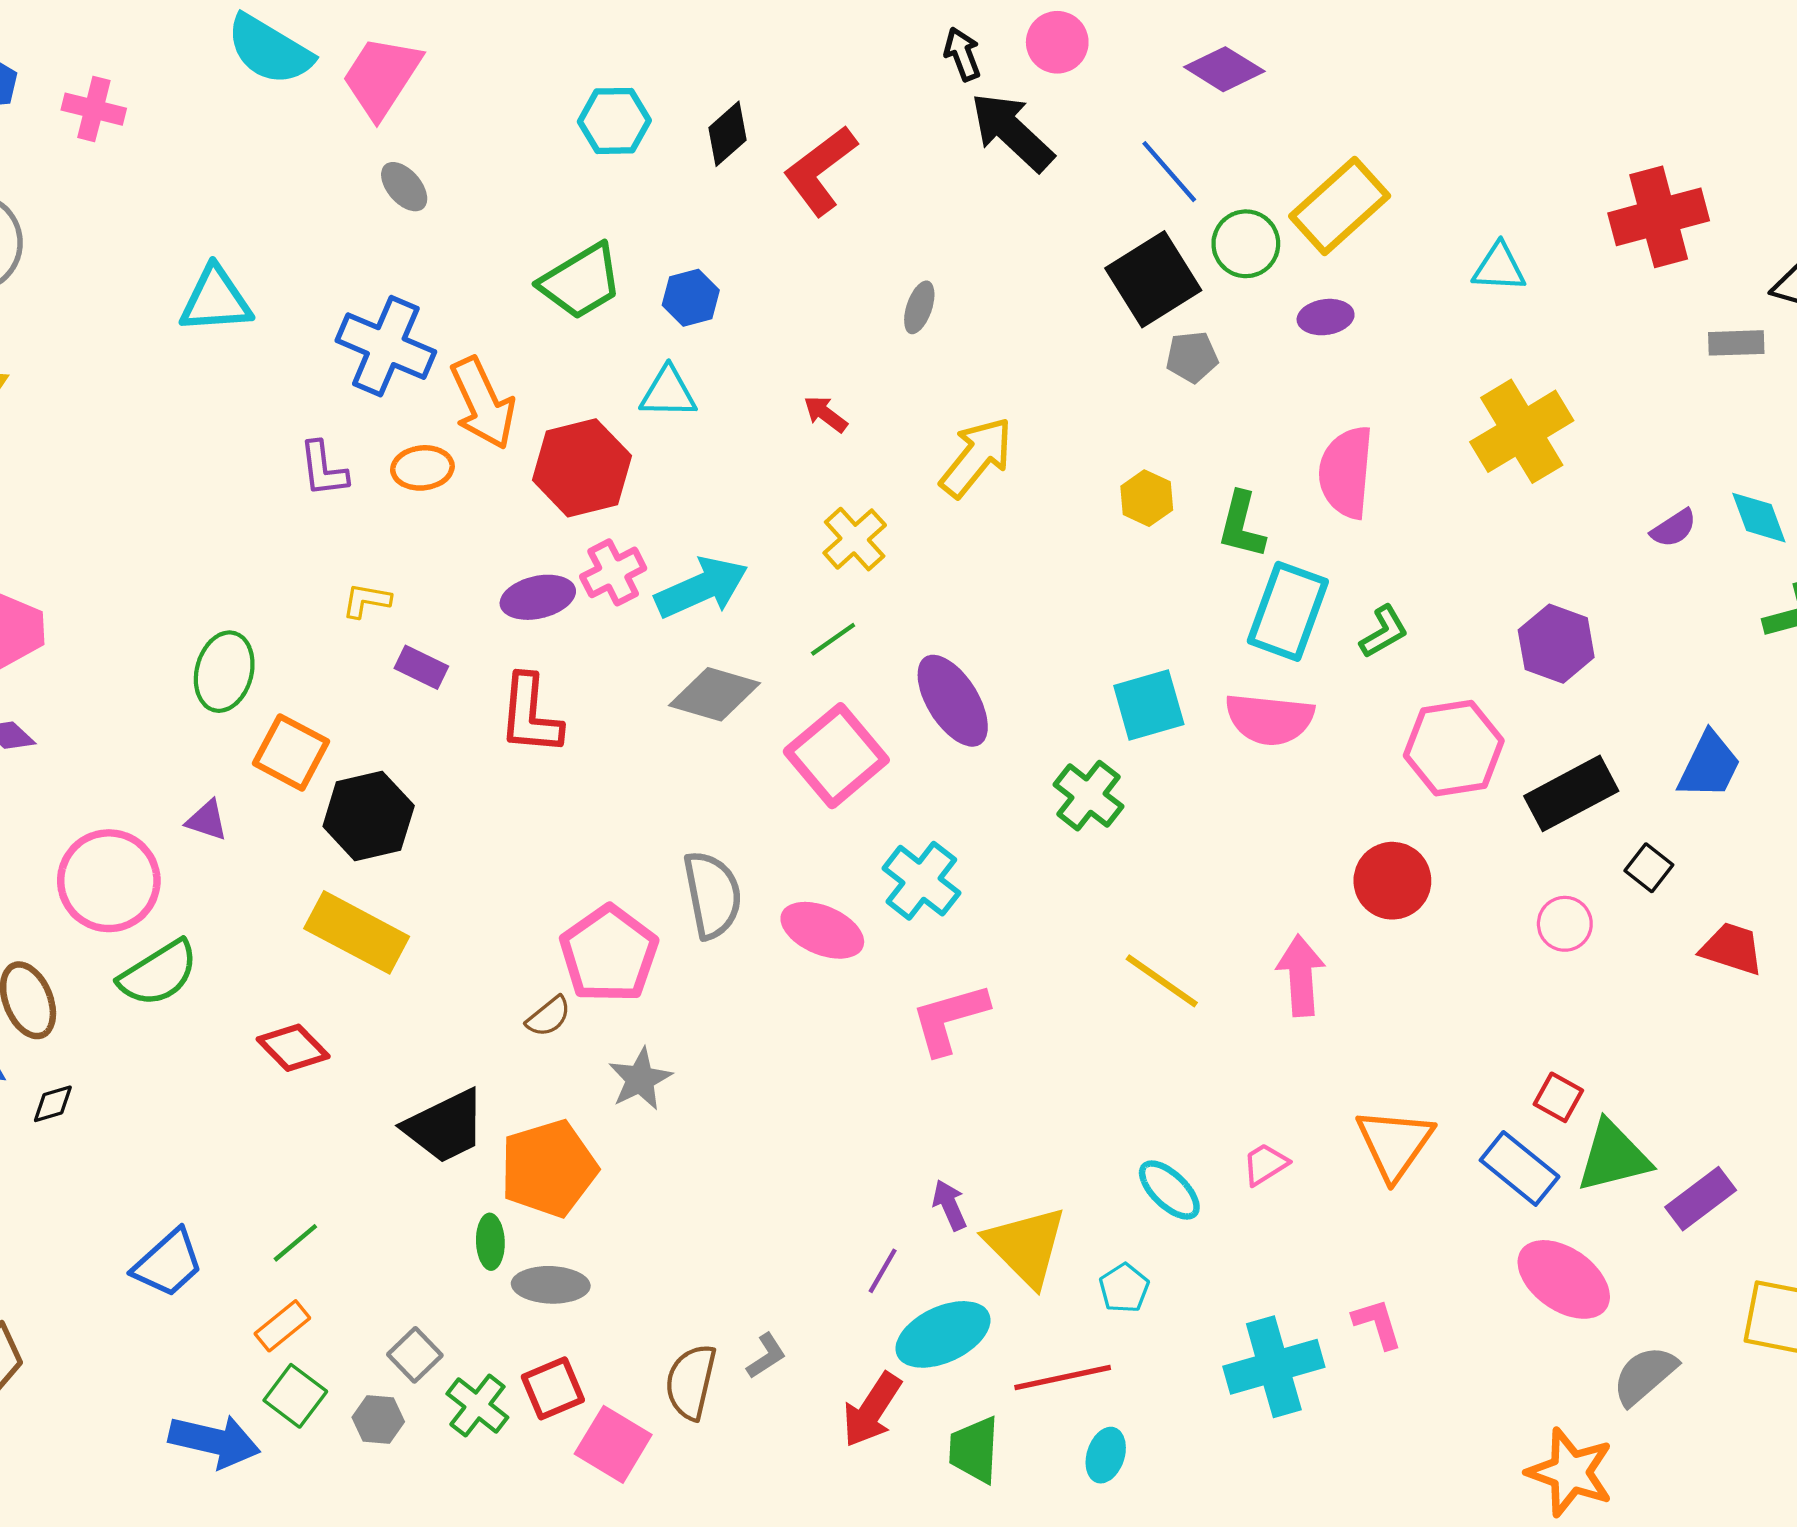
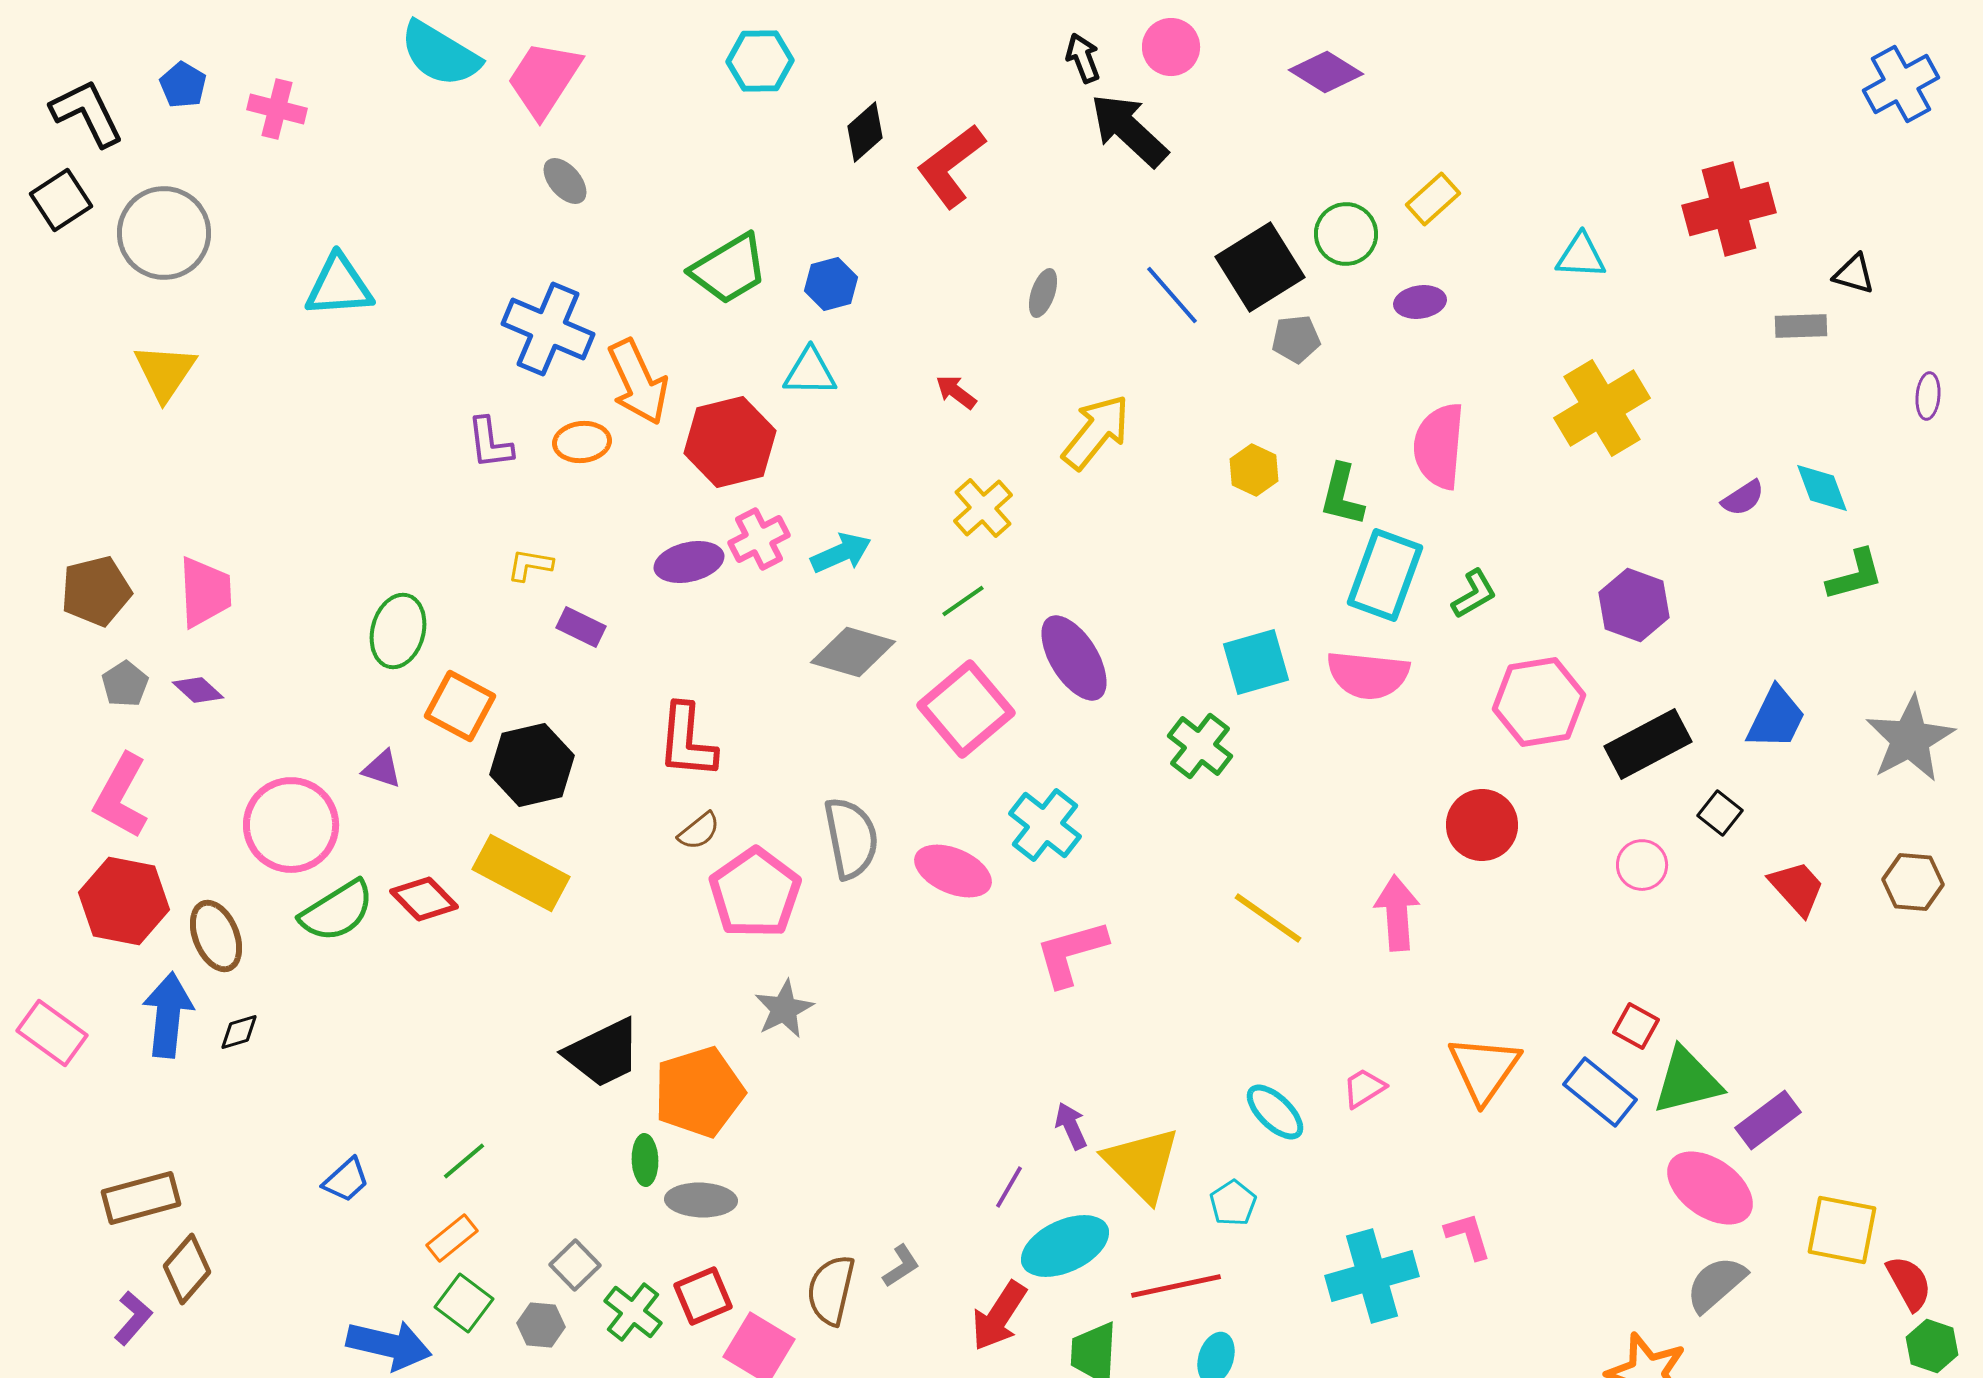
cyan hexagon: (614, 121) -> (760, 61), moved
blue line: (1169, 172) -> (1172, 295), moved
yellow rectangle: (1340, 206) -> (1433, 199), size x0.6
cyan triangle: (216, 300) -> (339, 286), moved
cyan arrow: (702, 588) -> (841, 553), size x0.7
red L-shape: (530, 715) -> (687, 741), moved
red trapezoid: (1732, 949) -> (1797, 888), turned 30
brown semicircle: (549, 1016) -> (699, 831), moved
red diamond: (293, 1048) -> (424, 899), moved
blue trapezoid: (168, 1263) -> (346, 1180), size x0.7
pink ellipse: (1564, 1279) -> (1710, 1188), moved

